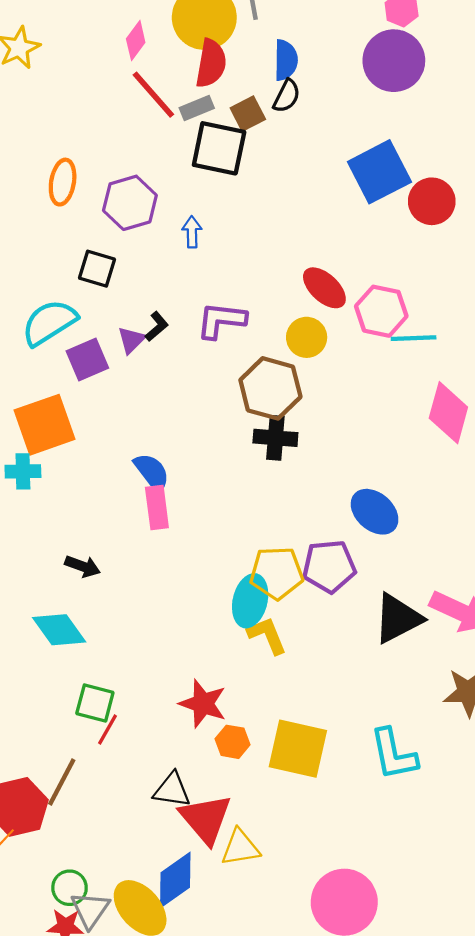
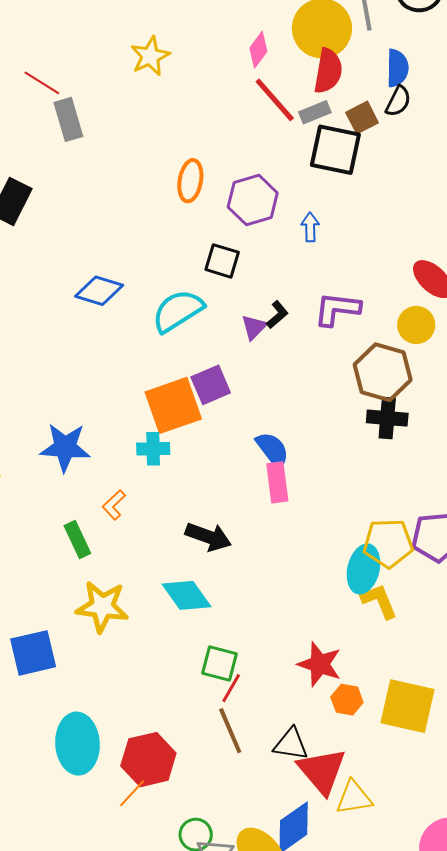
purple square: (87, 360) -> (211, 385), moved
black arrow: (83, 566) -> (208, 537), size x1.4
brown line: (62, 782) -> (230, 731), moved, turned -51

